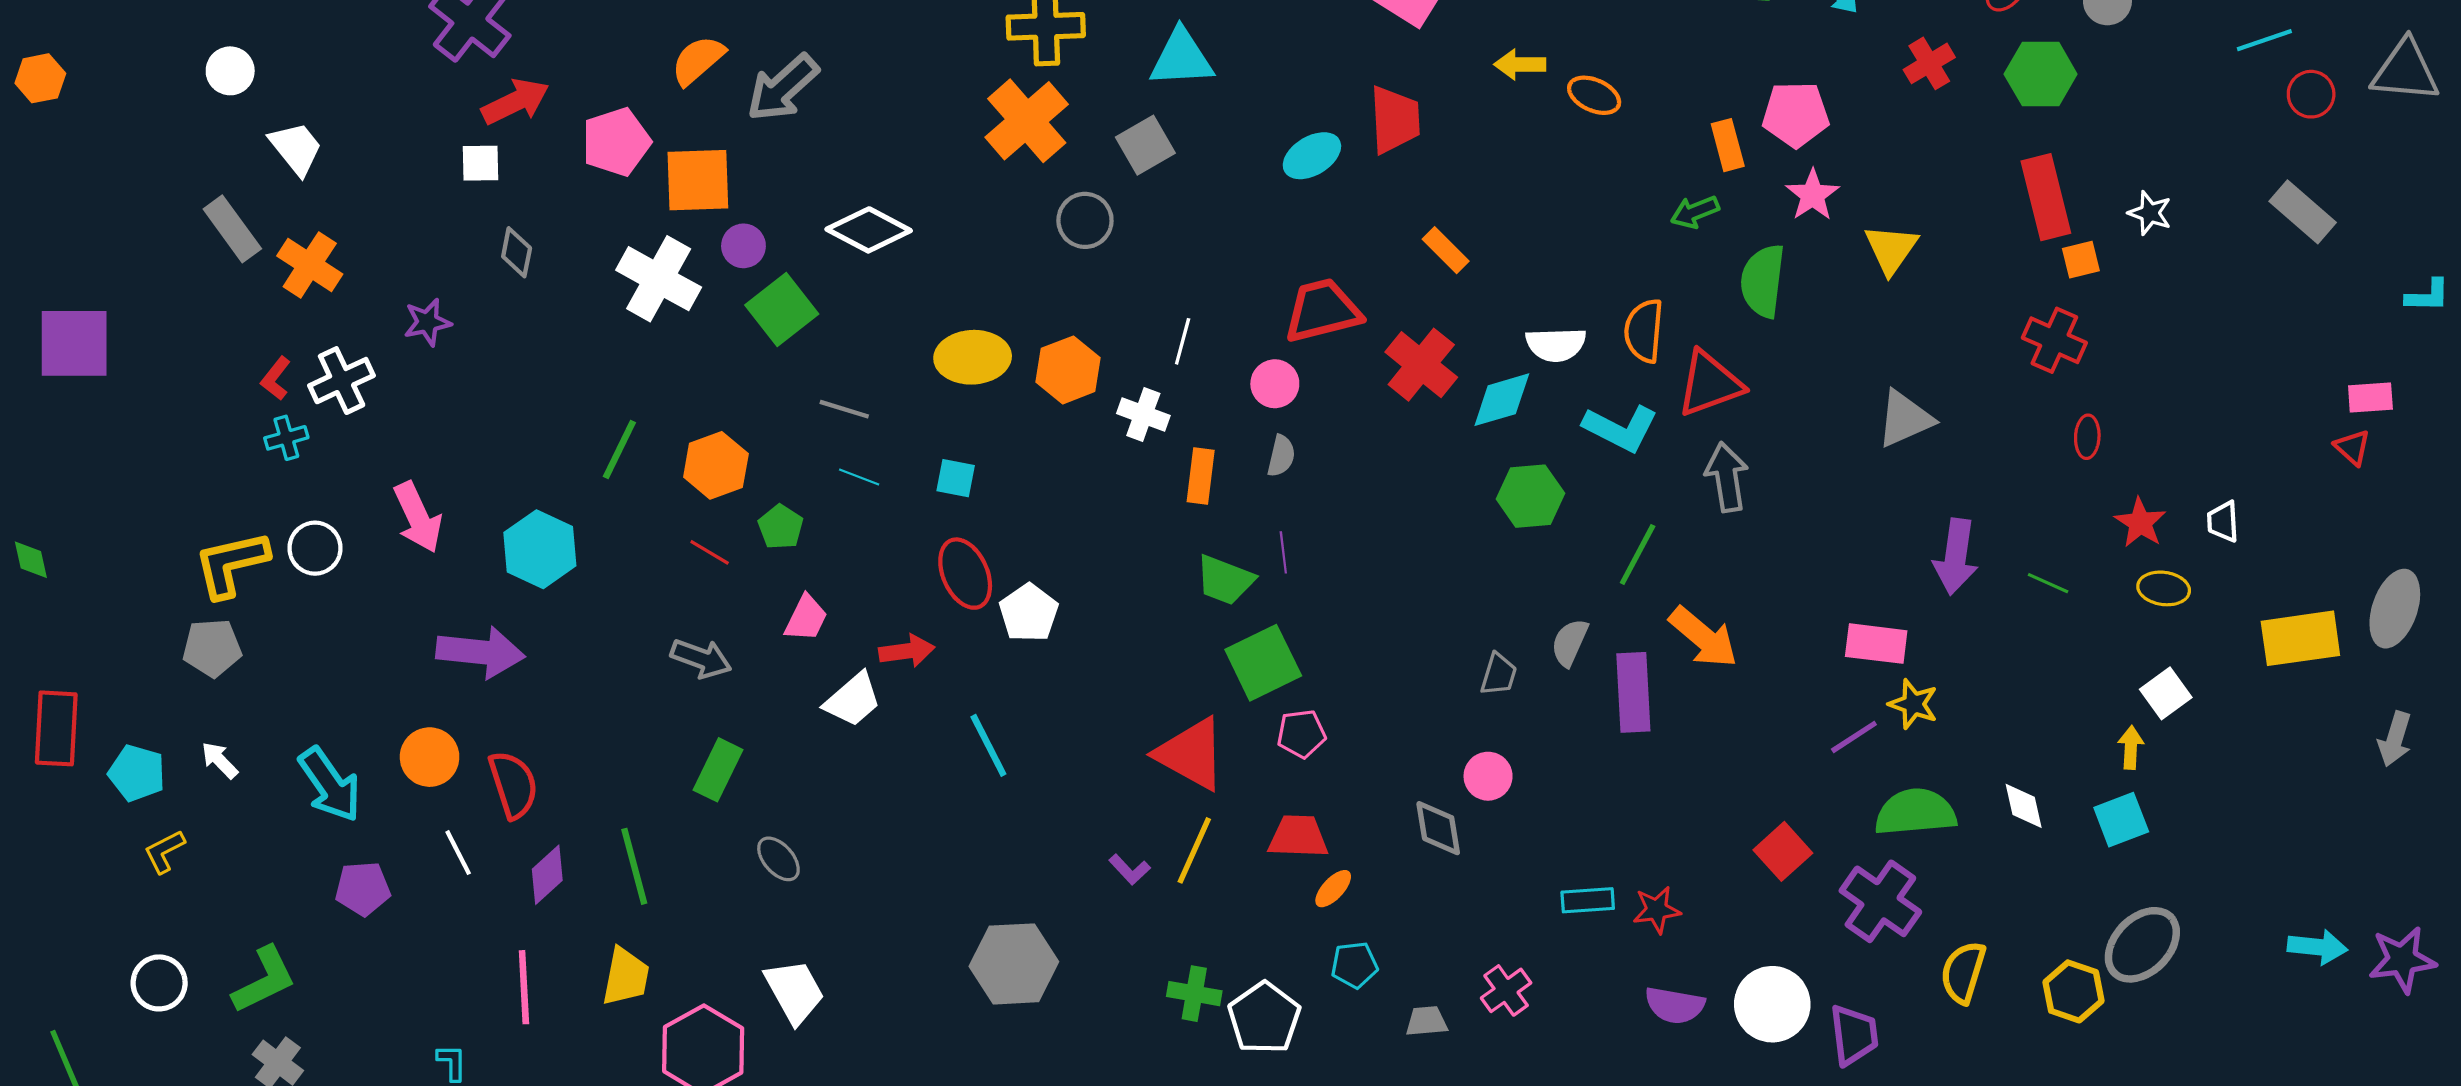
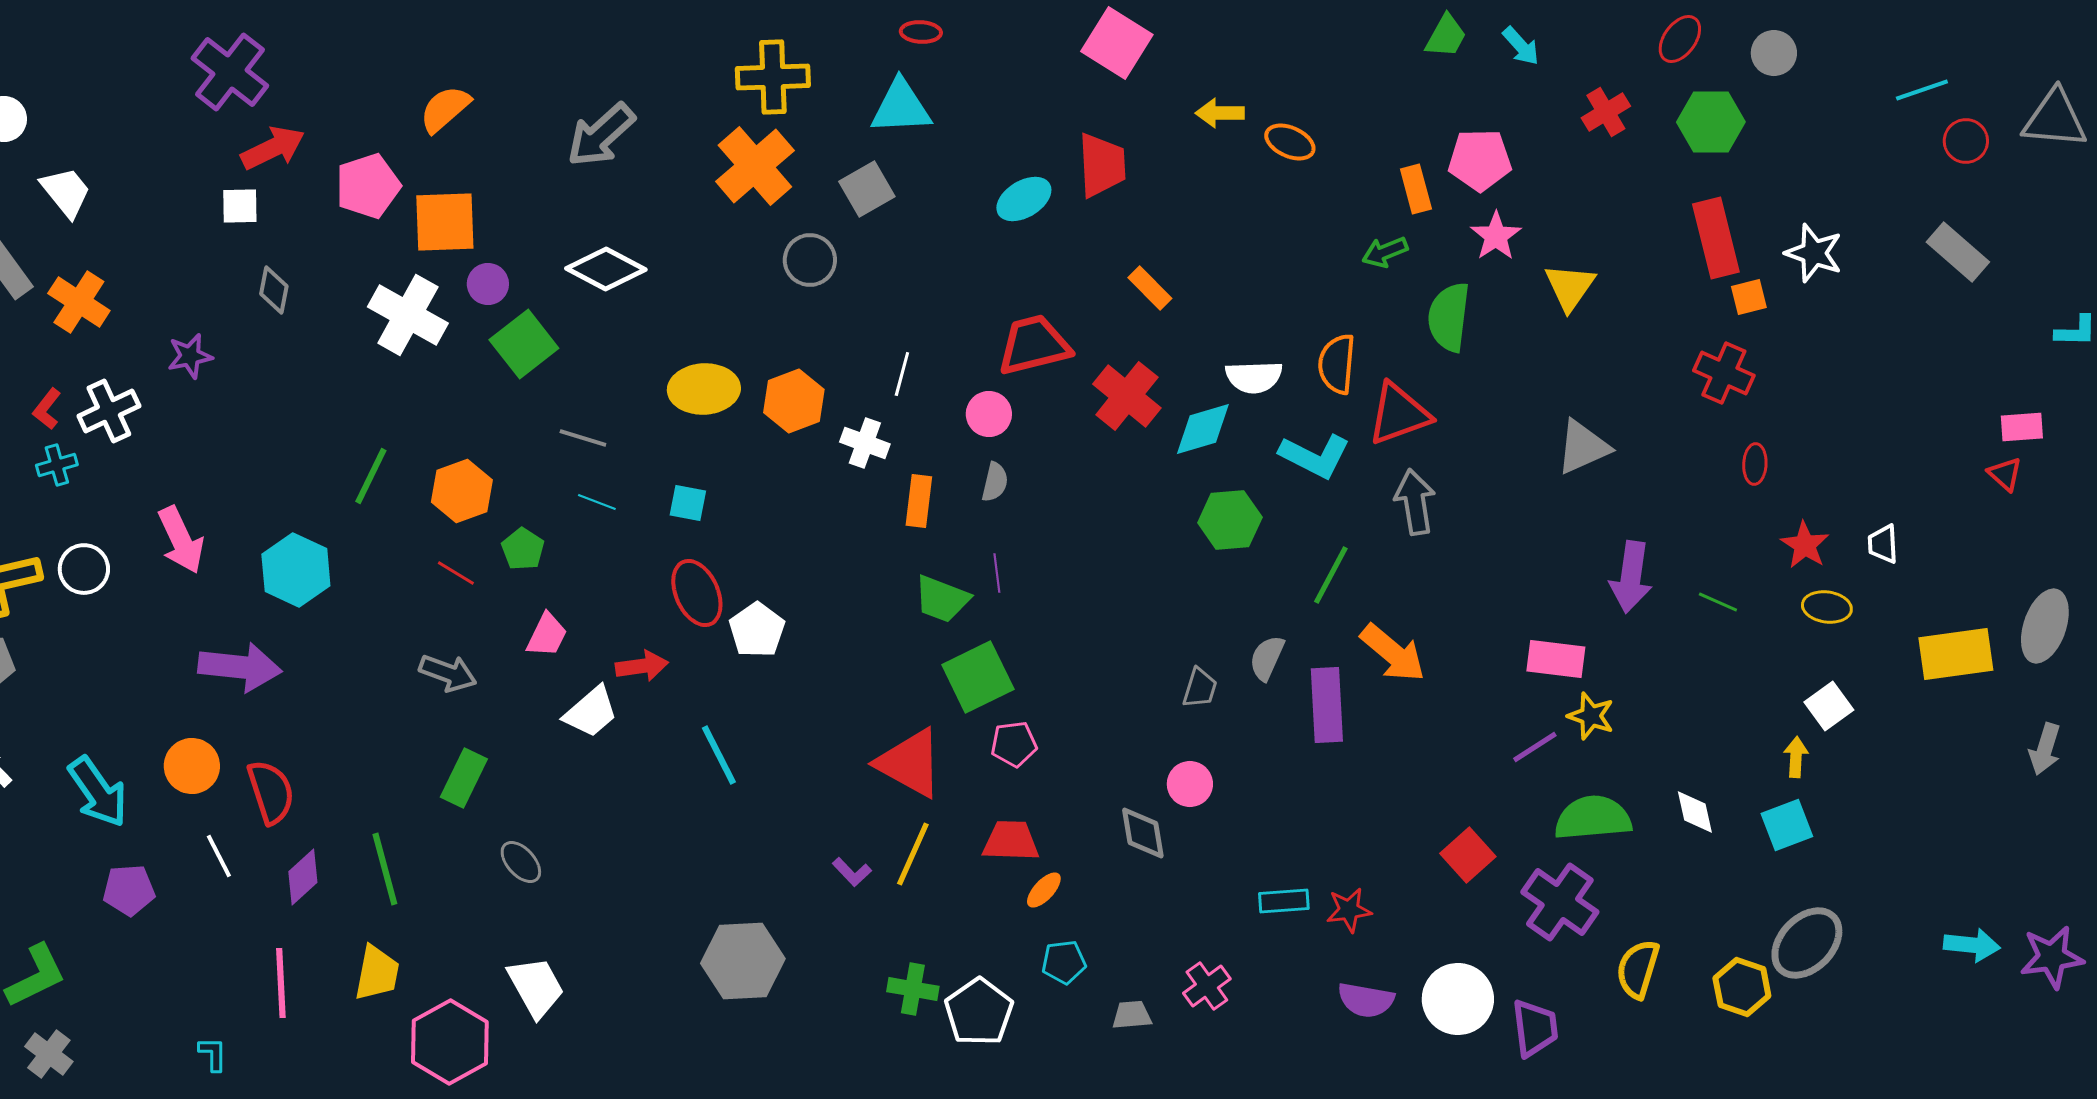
gray arrow: (783, 88) -> (601, 135), moved
white star: (2150, 213) -> (1814, 253), size x1.4

